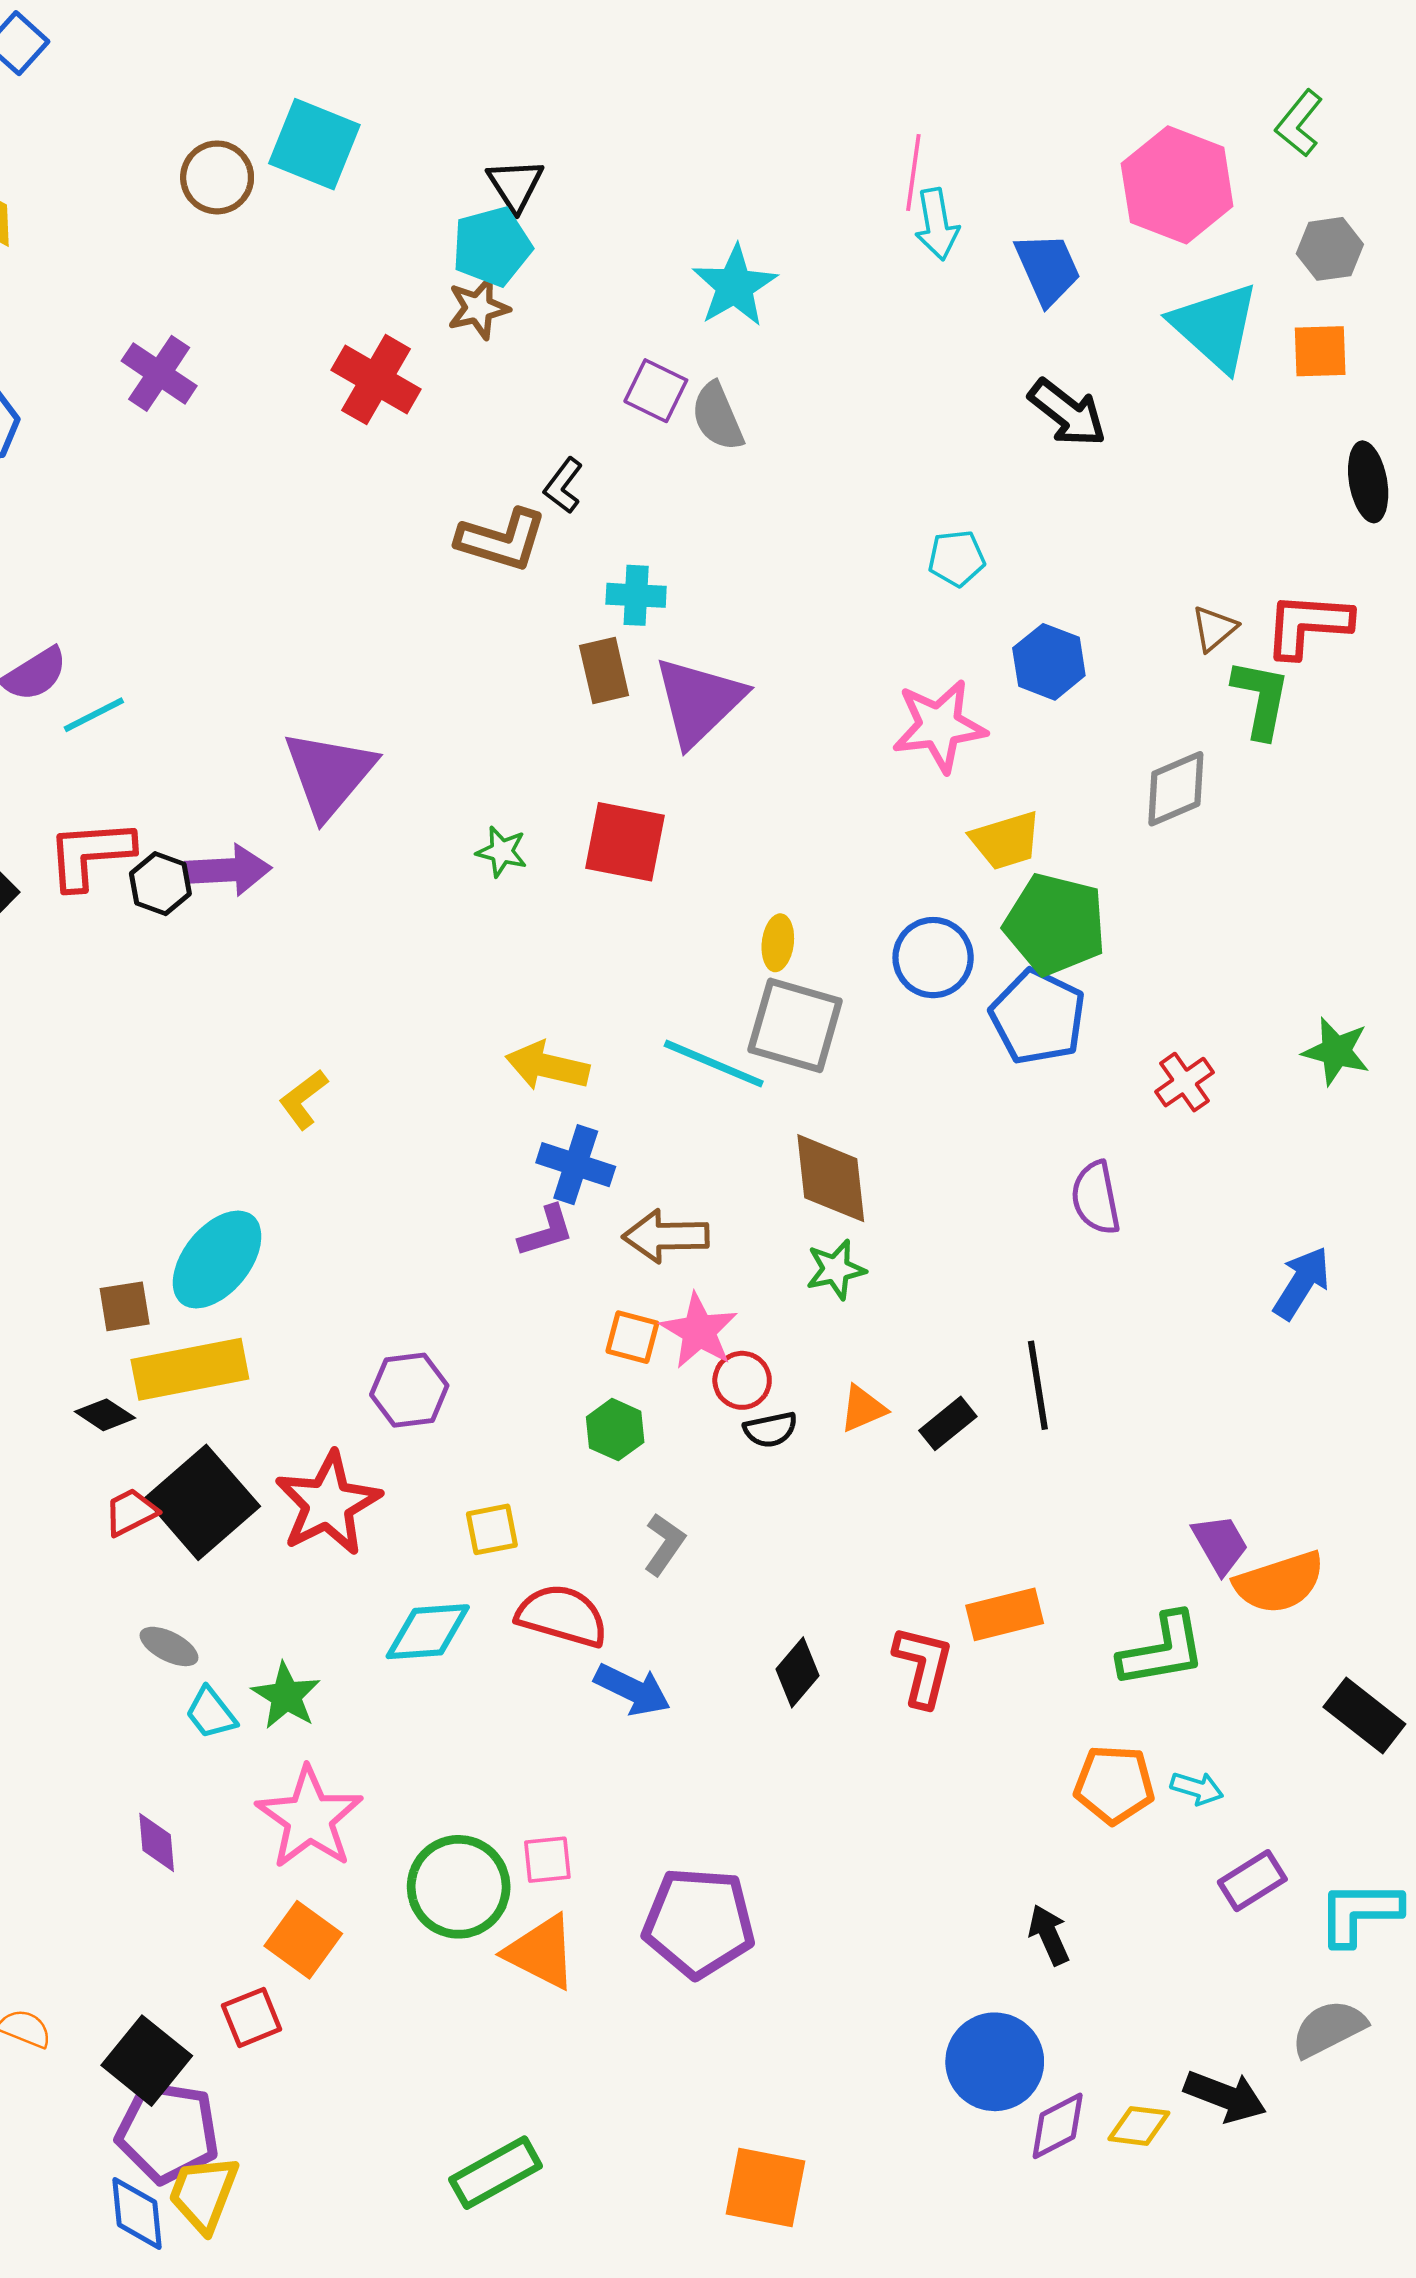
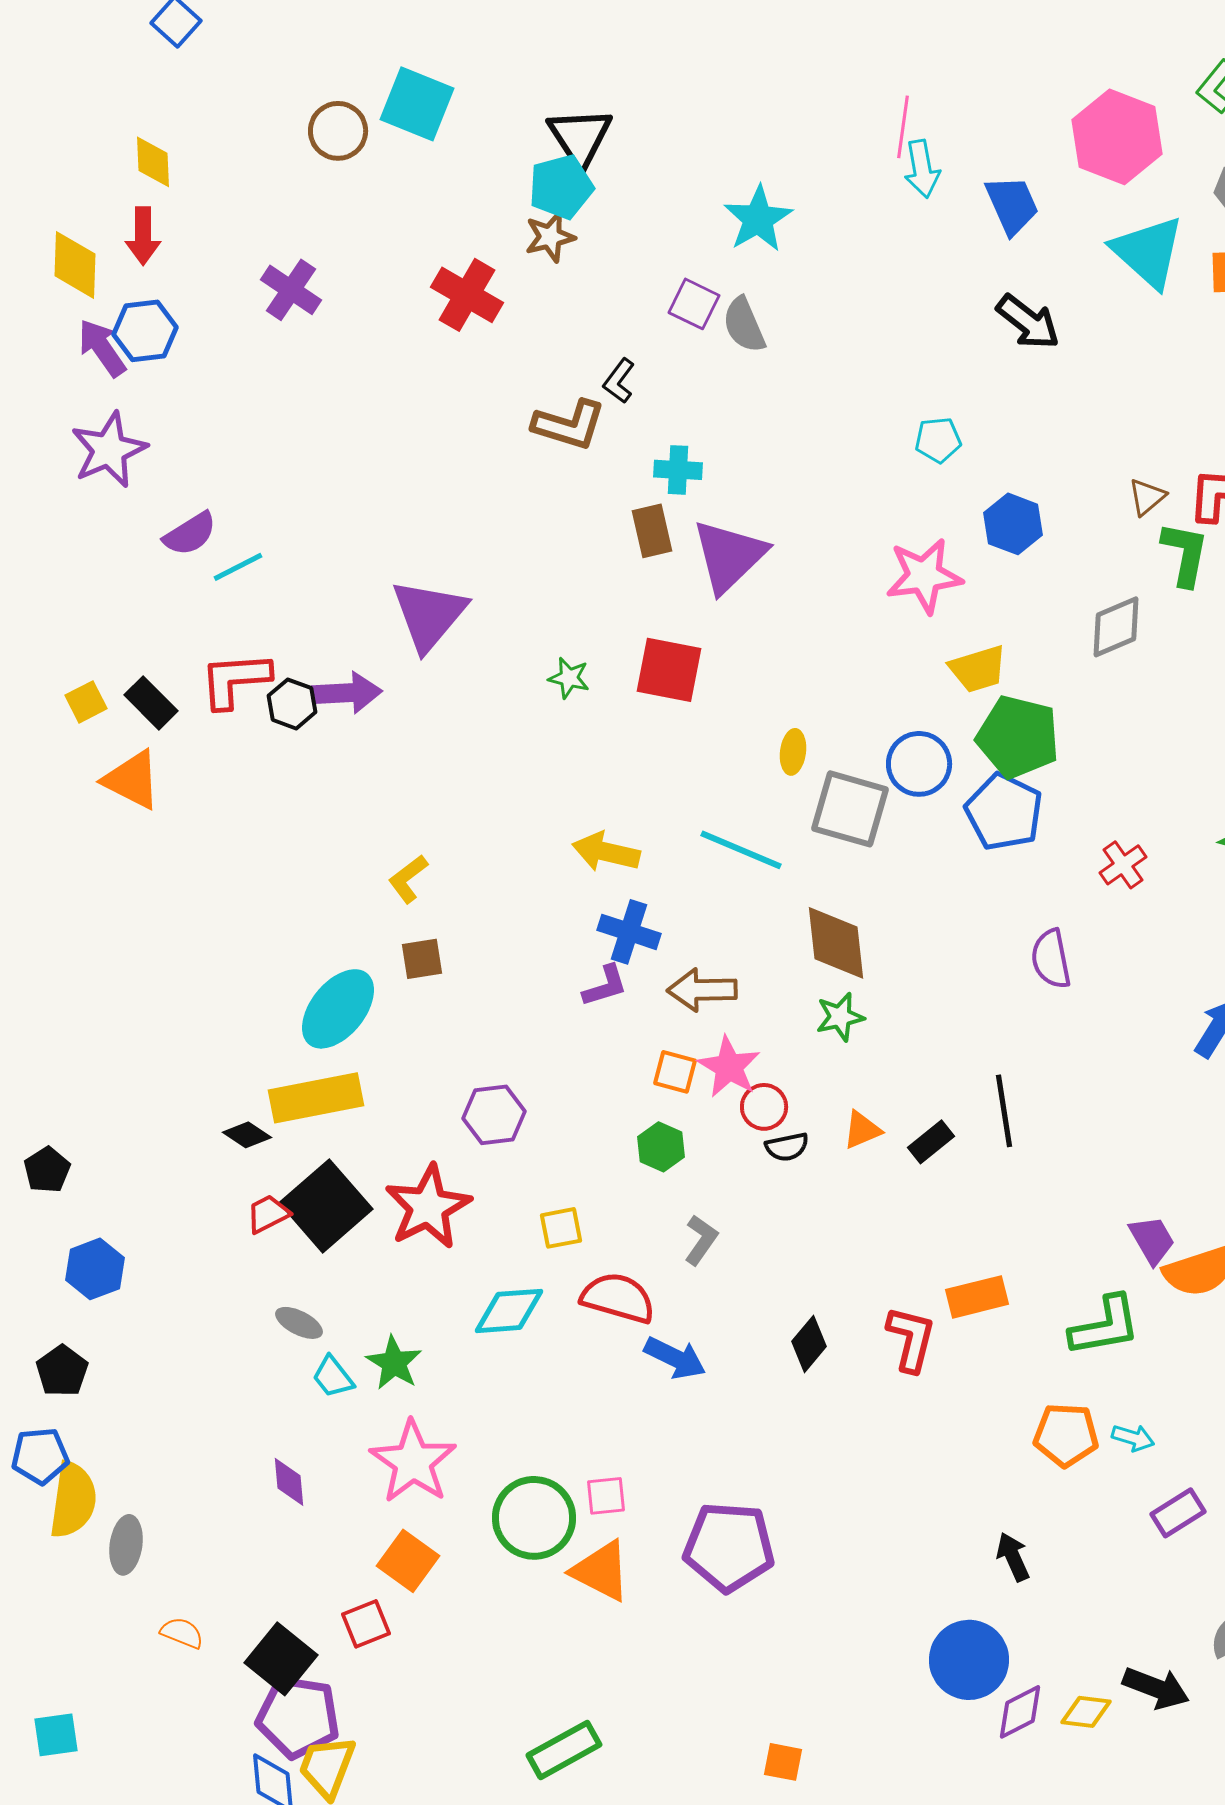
black triangle: (515, 185) -> (580, 137), size x1.4
gray square: (795, 1025) -> (850, 809), moved
brown square: (125, 1306) -> (422, 959), moved
orange square: (765, 2188) -> (783, 1762), size x0.6

